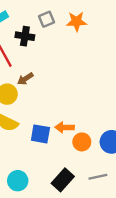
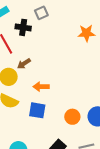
orange star: (77, 21) -> (86, 33), moved
orange arrow: (65, 127) -> (41, 87), moved

